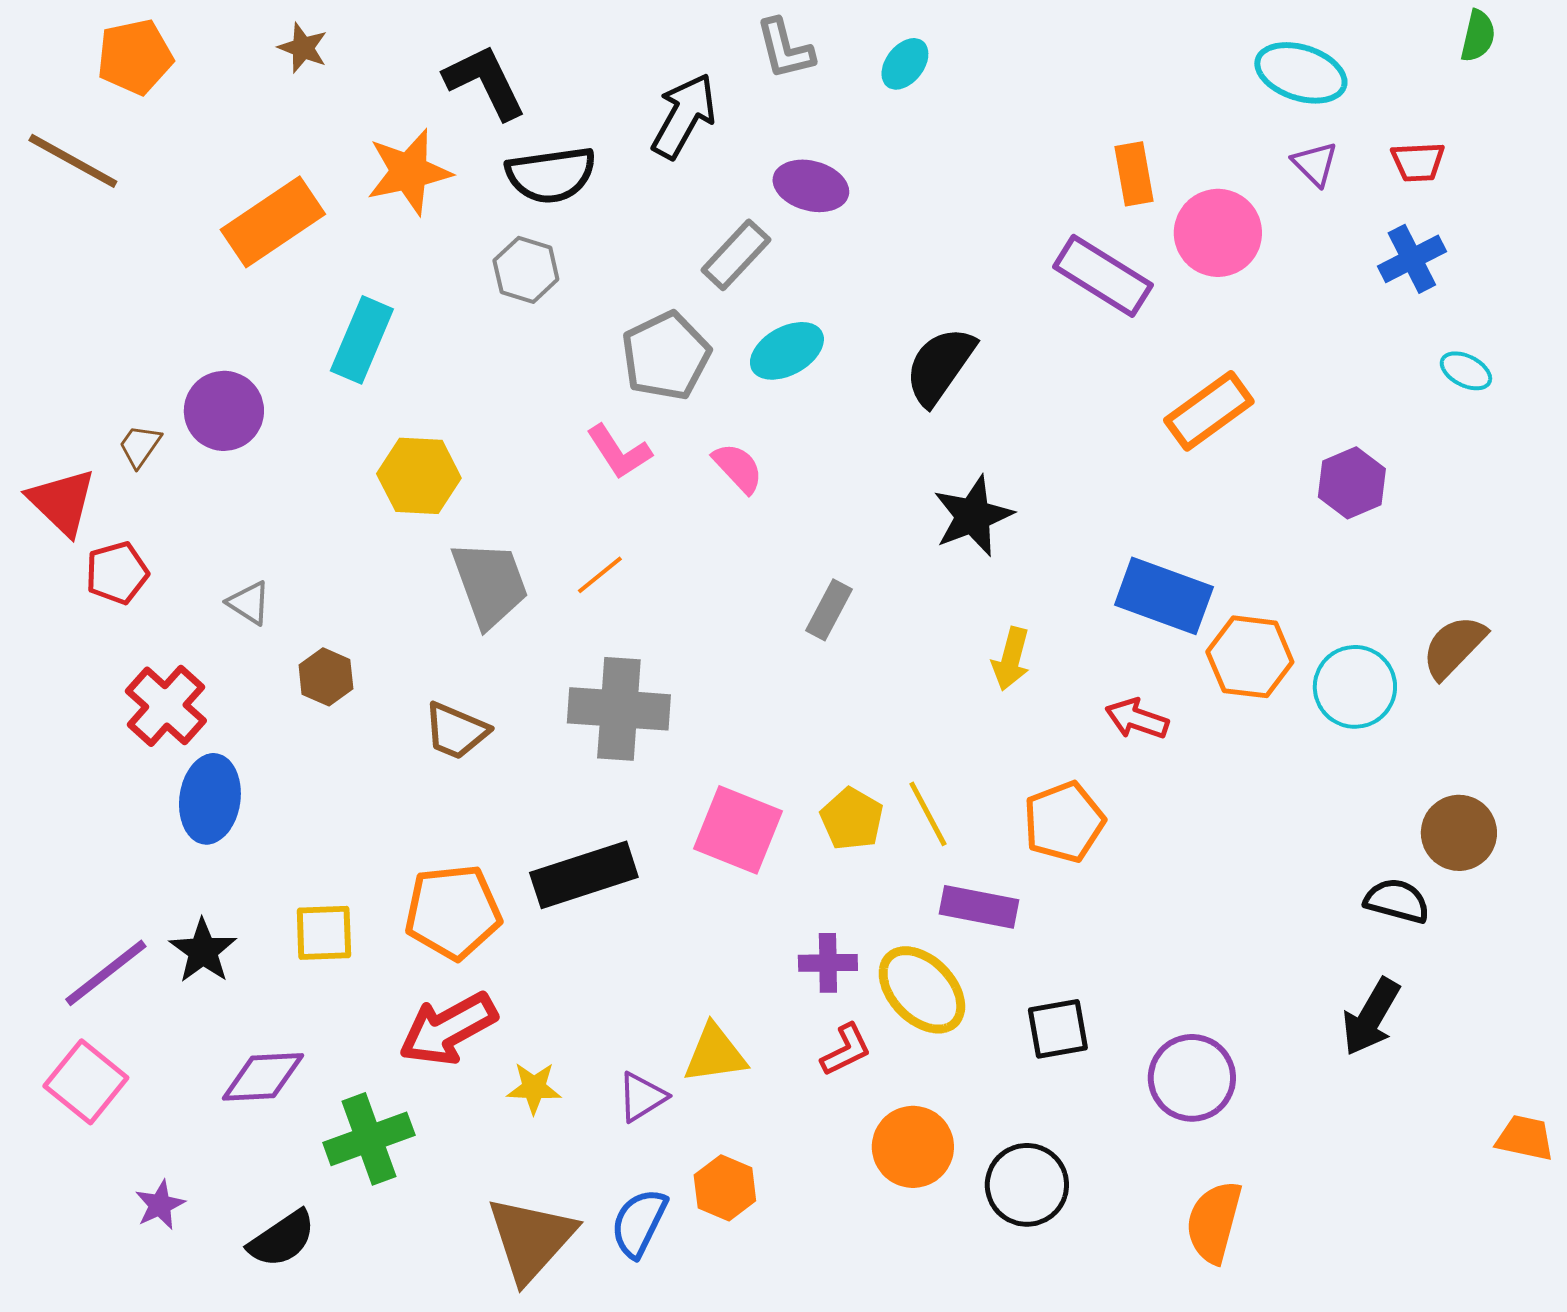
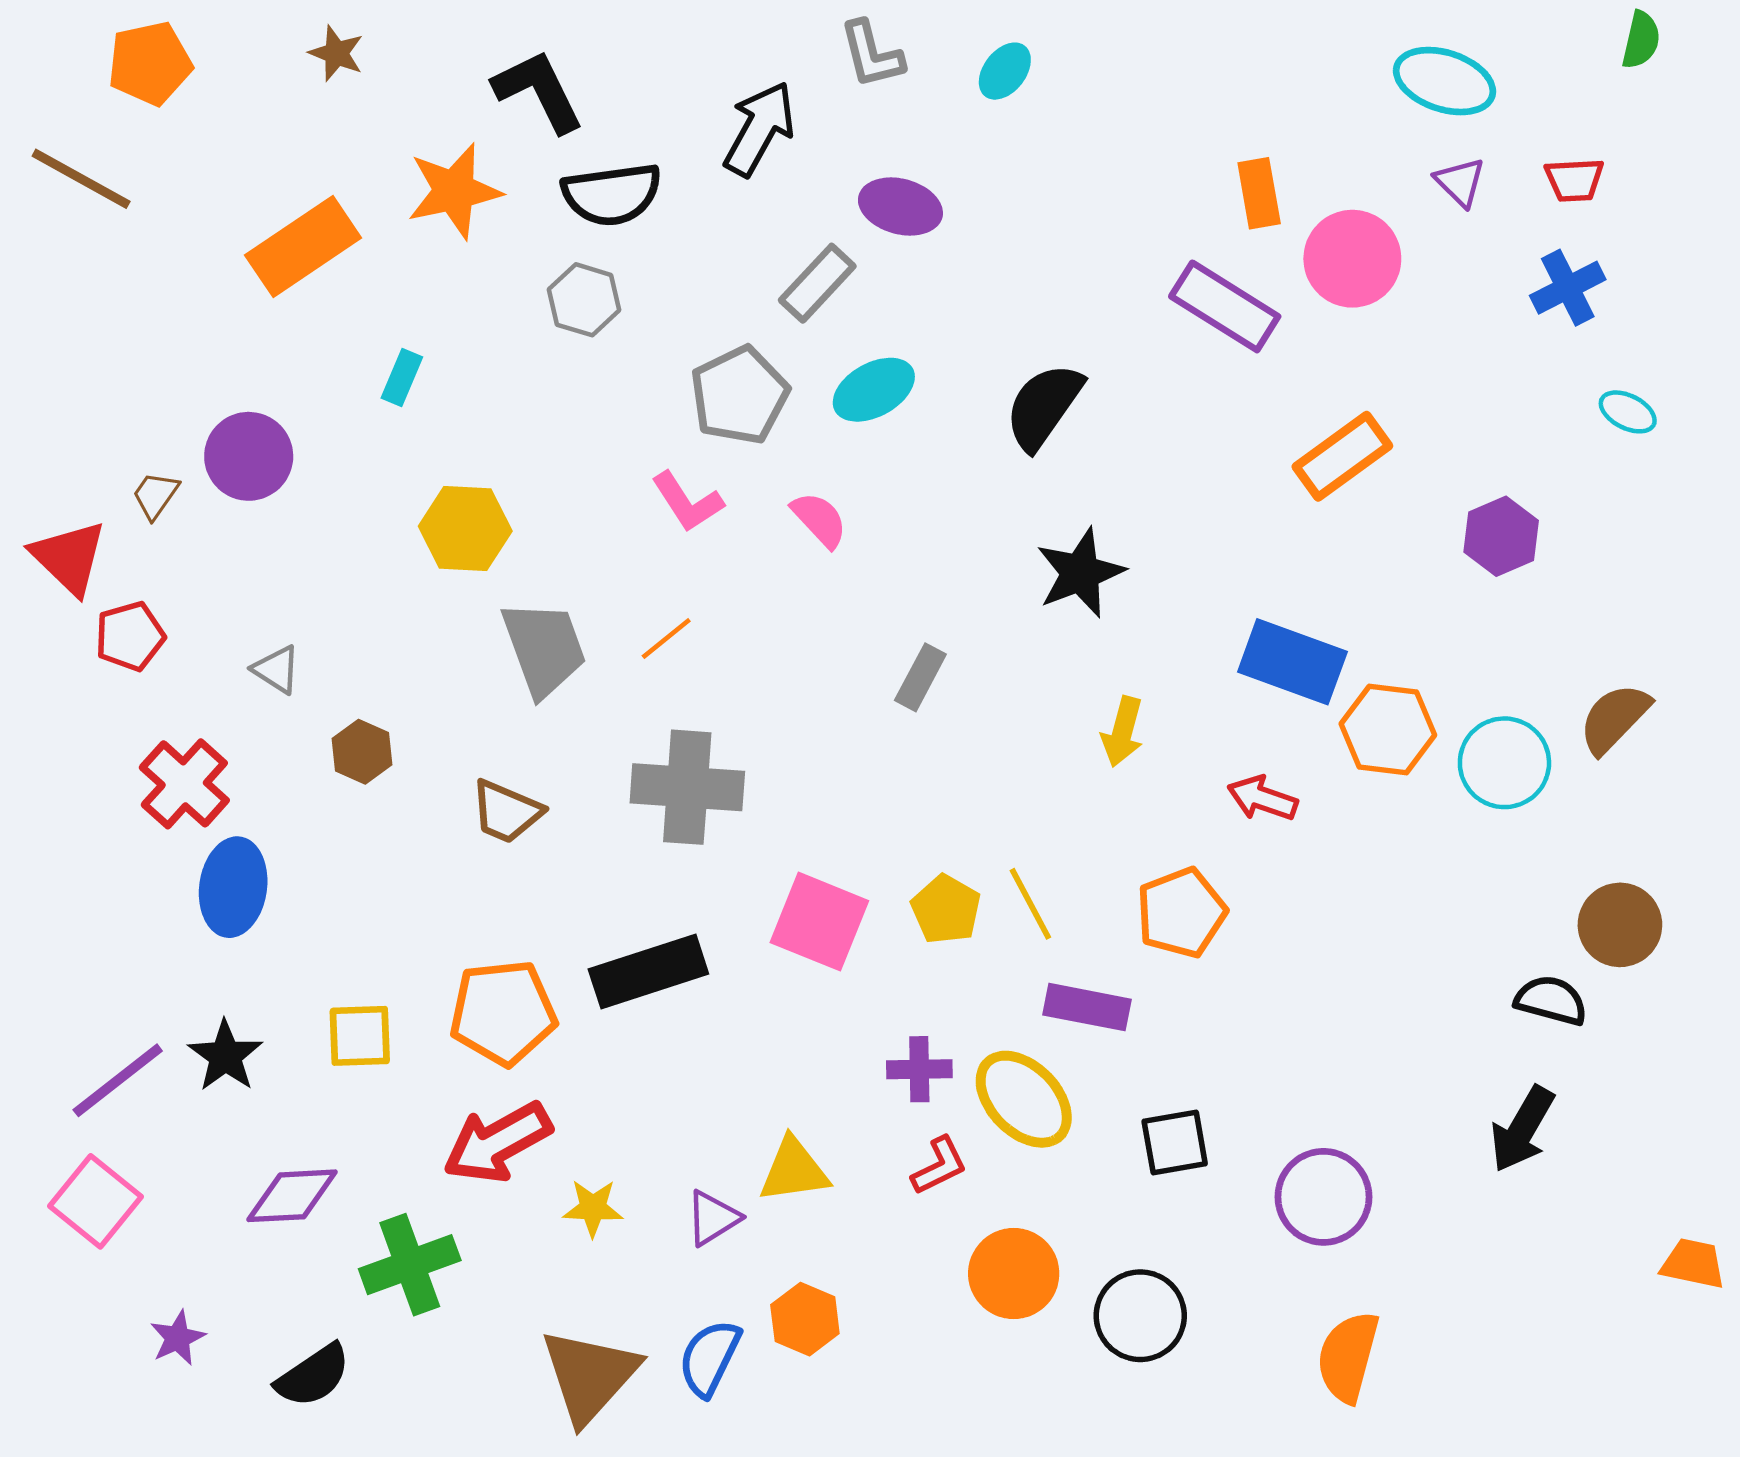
cyan rectangle: (362, 340) -> (402, 378), size x0.6

